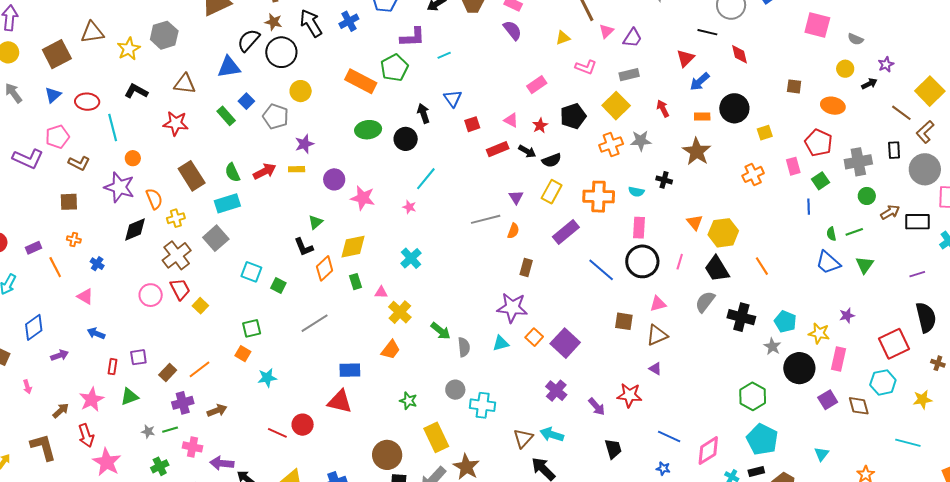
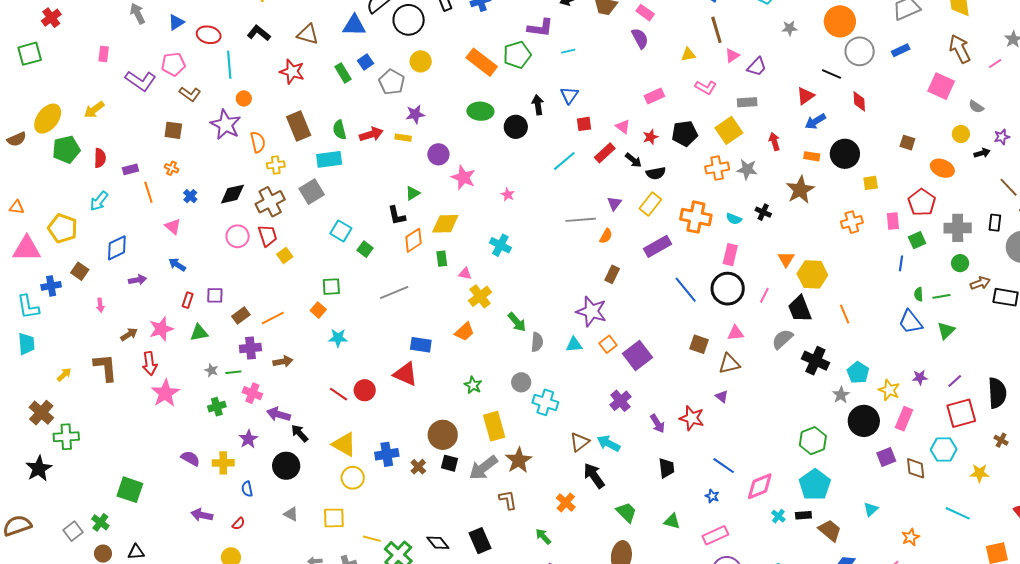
red rectangle: (498, 149) -> (605, 153), turned -30
cyan line: (426, 179) -> (564, 161), moved
black diamond: (135, 230) -> (232, 194), moved
cyan cross: (411, 258) -> (500, 245), turned -30
purple line: (917, 274) -> (955, 381), moved, turned -35

